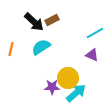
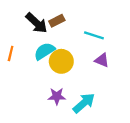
cyan line: (95, 33) -> (94, 35), moved, turned 48
yellow circle: (68, 78) -> (61, 61), moved

